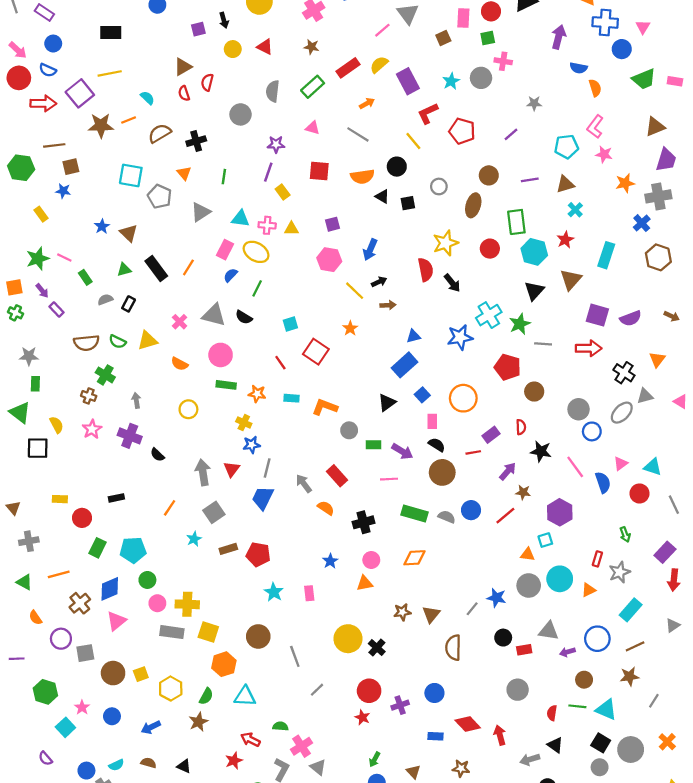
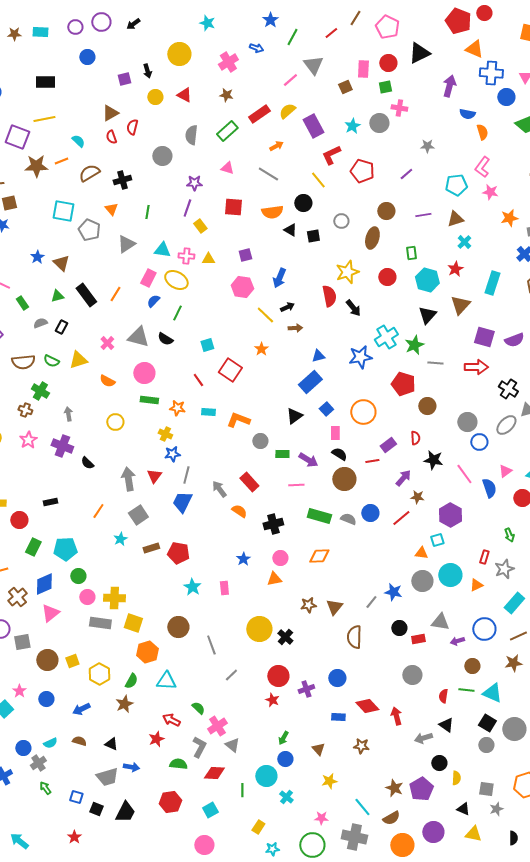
purple square: (80, 93) -> (17, 137), turned -30
green rectangle: (516, 222) -> (411, 253), size x0.6
green semicircle: (280, 726) -> (198, 708), turned 40

